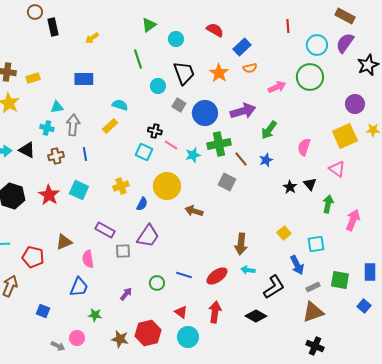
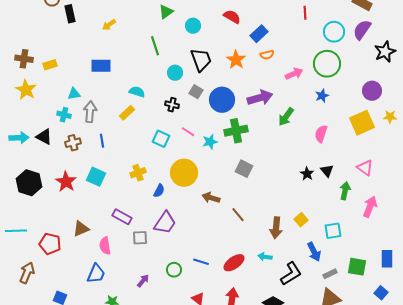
black cross: (155, 131) -> (172, 105), moved
brown line: (241, 159) -> (238, 215), moved
blue star: (266, 160) -> (322, 96), moved
pink triangle: (337, 169) -> (365, 168), moved
brown arrow: (241, 244) -> (276, 228), moved

